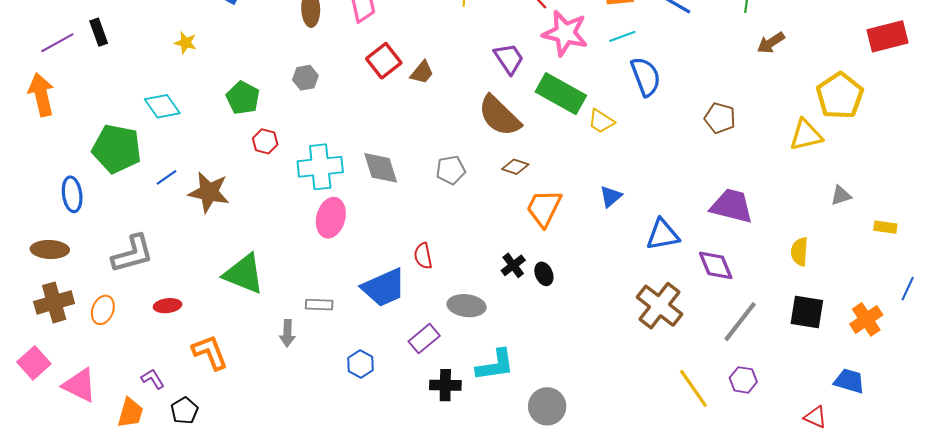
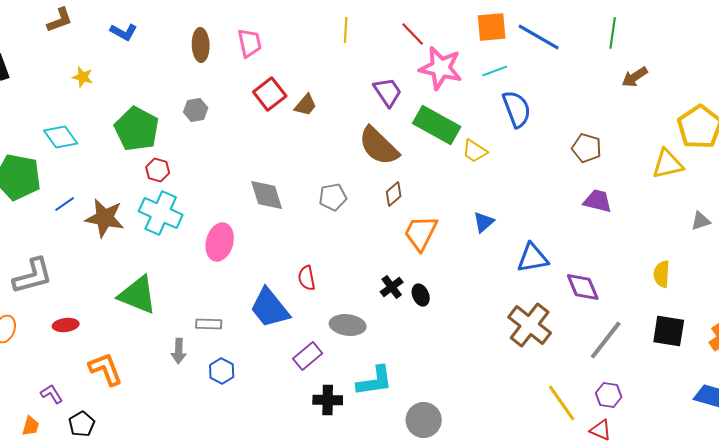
green pentagon: (243, 98) -> (137, 129), size x1.4
cyan cross: (320, 167) -> (161, 213), moved, turned 30
brown diamond: (515, 167) -> (394, 194), turned -60
purple trapezoid: (732, 206) -> (598, 201), moved, size x0.7
blue trapezoid: (384, 288) -> (270, 308), turned 75
blue hexagon: (360, 364) -> (222, 371), moved
orange trapezoid: (130, 413) -> (31, 426), size x0.7
red triangle: (815, 417) -> (601, 430), moved

